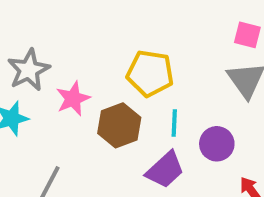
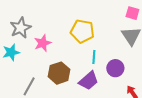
brown hexagon: (119, 125) -> (59, 73), moved

